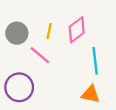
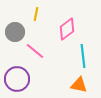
yellow line: (49, 31) -> (36, 14), moved

